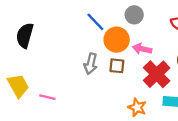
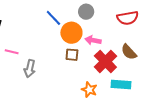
gray arrow: (91, 64) -> (30, 69), moved
pink line: (47, 97) -> (12, 52), moved

